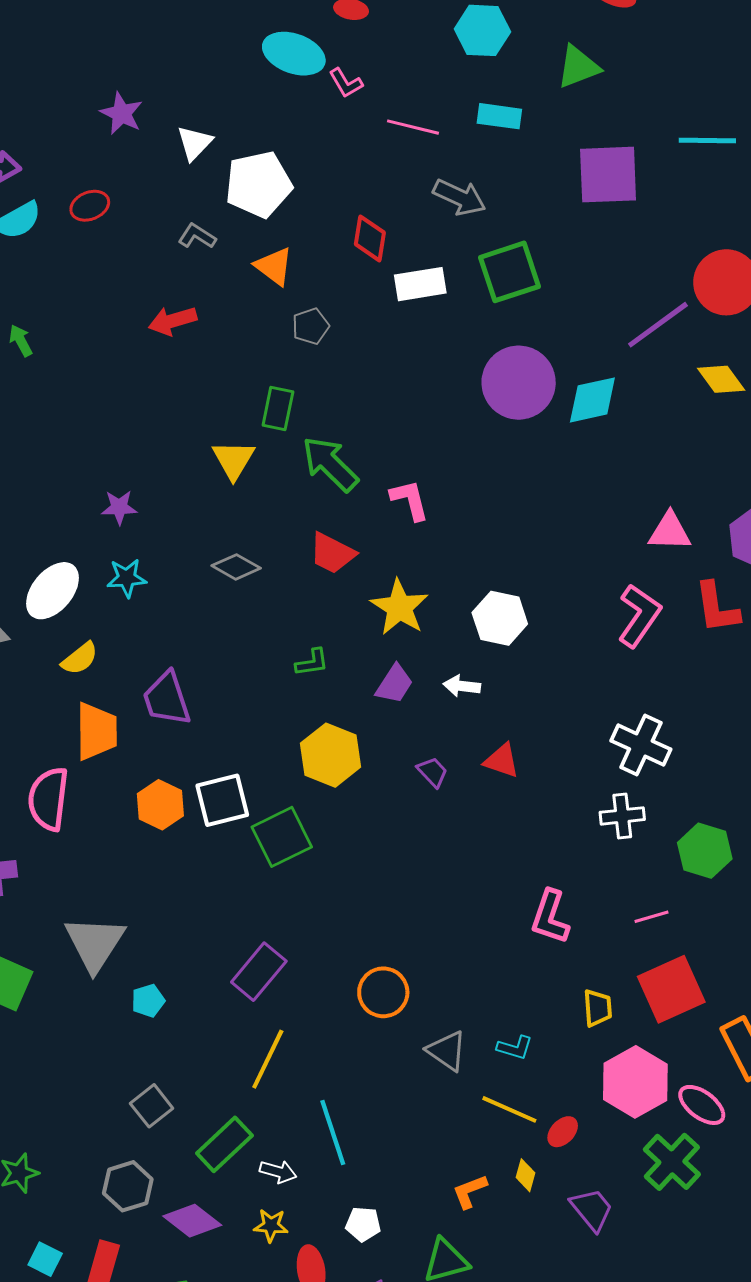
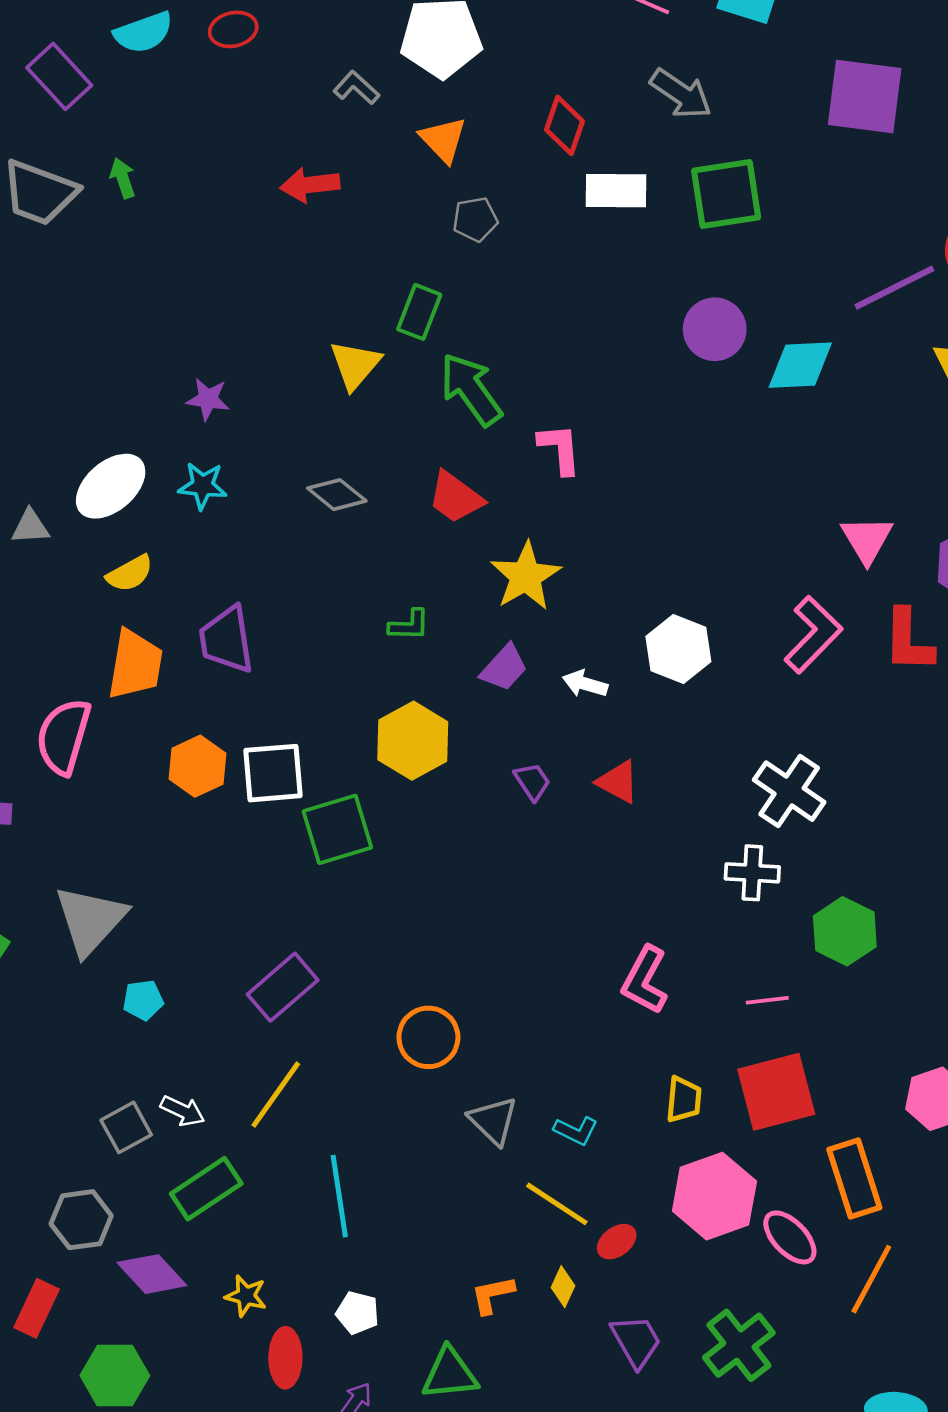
purple circle: (519, 383) -> (715, 329), size x0.7
pink triangle: (670, 531) -> (867, 539), turned 48
white hexagon: (500, 618) -> (678, 649), moved
green cross: (672, 1162) -> (739, 1345), moved
white arrow: (278, 1172) -> (183, 1111), moved

